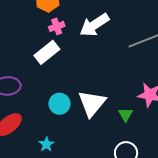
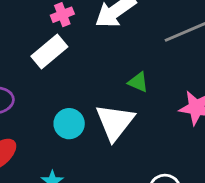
green triangle: (126, 115) -> (138, 82), moved, turned -35

